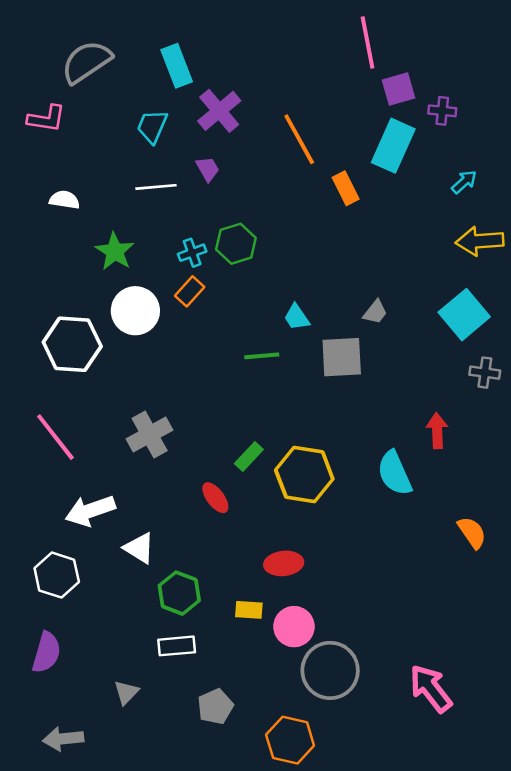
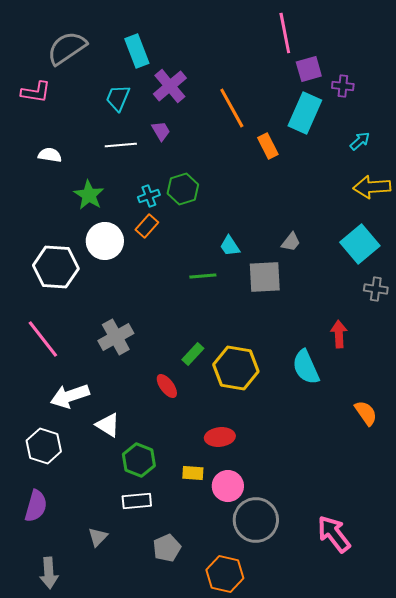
gray arrow: (63, 739) -> (49, 573), turned -88

